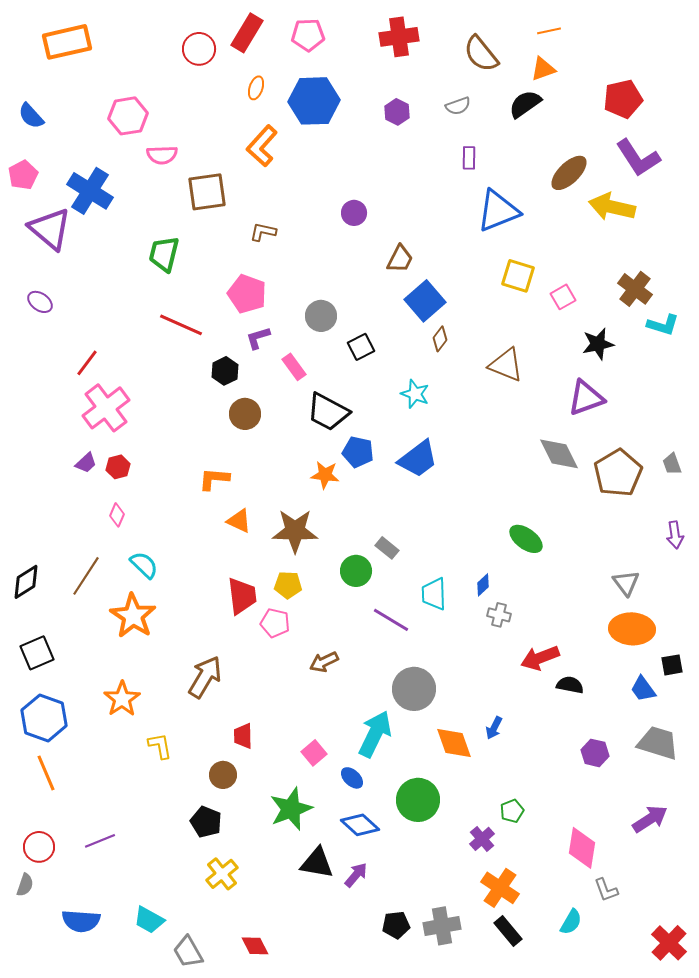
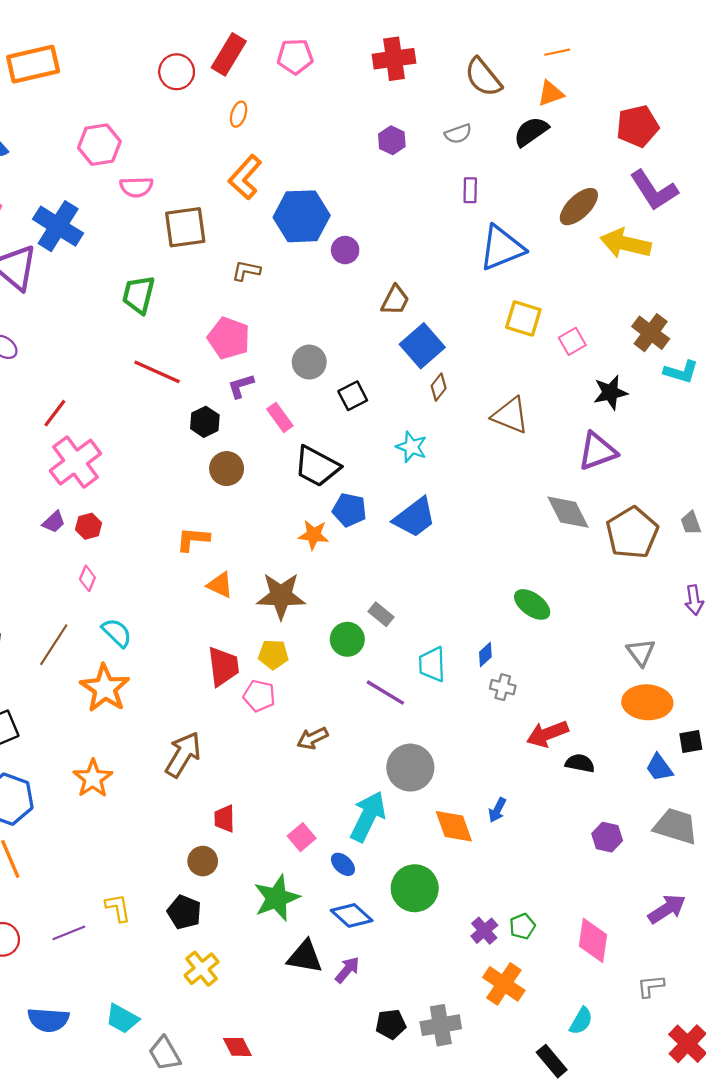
blue hexagon: (314, 101) -> (302, 216), moved
yellow L-shape: (160, 746) -> (118, 908), moved
green pentagon: (512, 811) -> (522, 926), moved
gray L-shape: (606, 890) -> (651, 986), moved, turned 104
black rectangle: (508, 931) -> (552, 1061), moved

